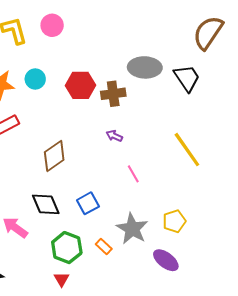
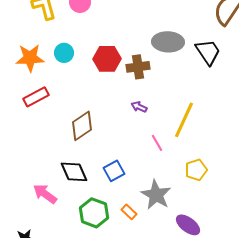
yellow line: (187, 150) -> (184, 120), moved, turned 60
yellow pentagon: (174, 221) -> (196, 170), moved

